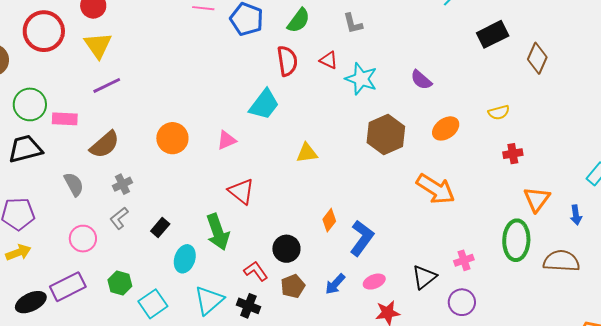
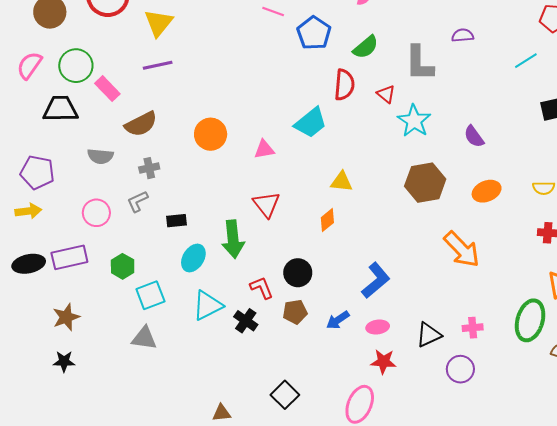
gray L-shape: (353, 23) -> (419, 63), size x1.6
pink rectangle: (65, 119) -> (107, 89), turned 30
gray semicircle: (74, 184) -> (100, 156), turned 110
orange diamond: (329, 220) -> (327, 220), moved
black rectangle: (160, 227) -> (176, 221), turned 30

